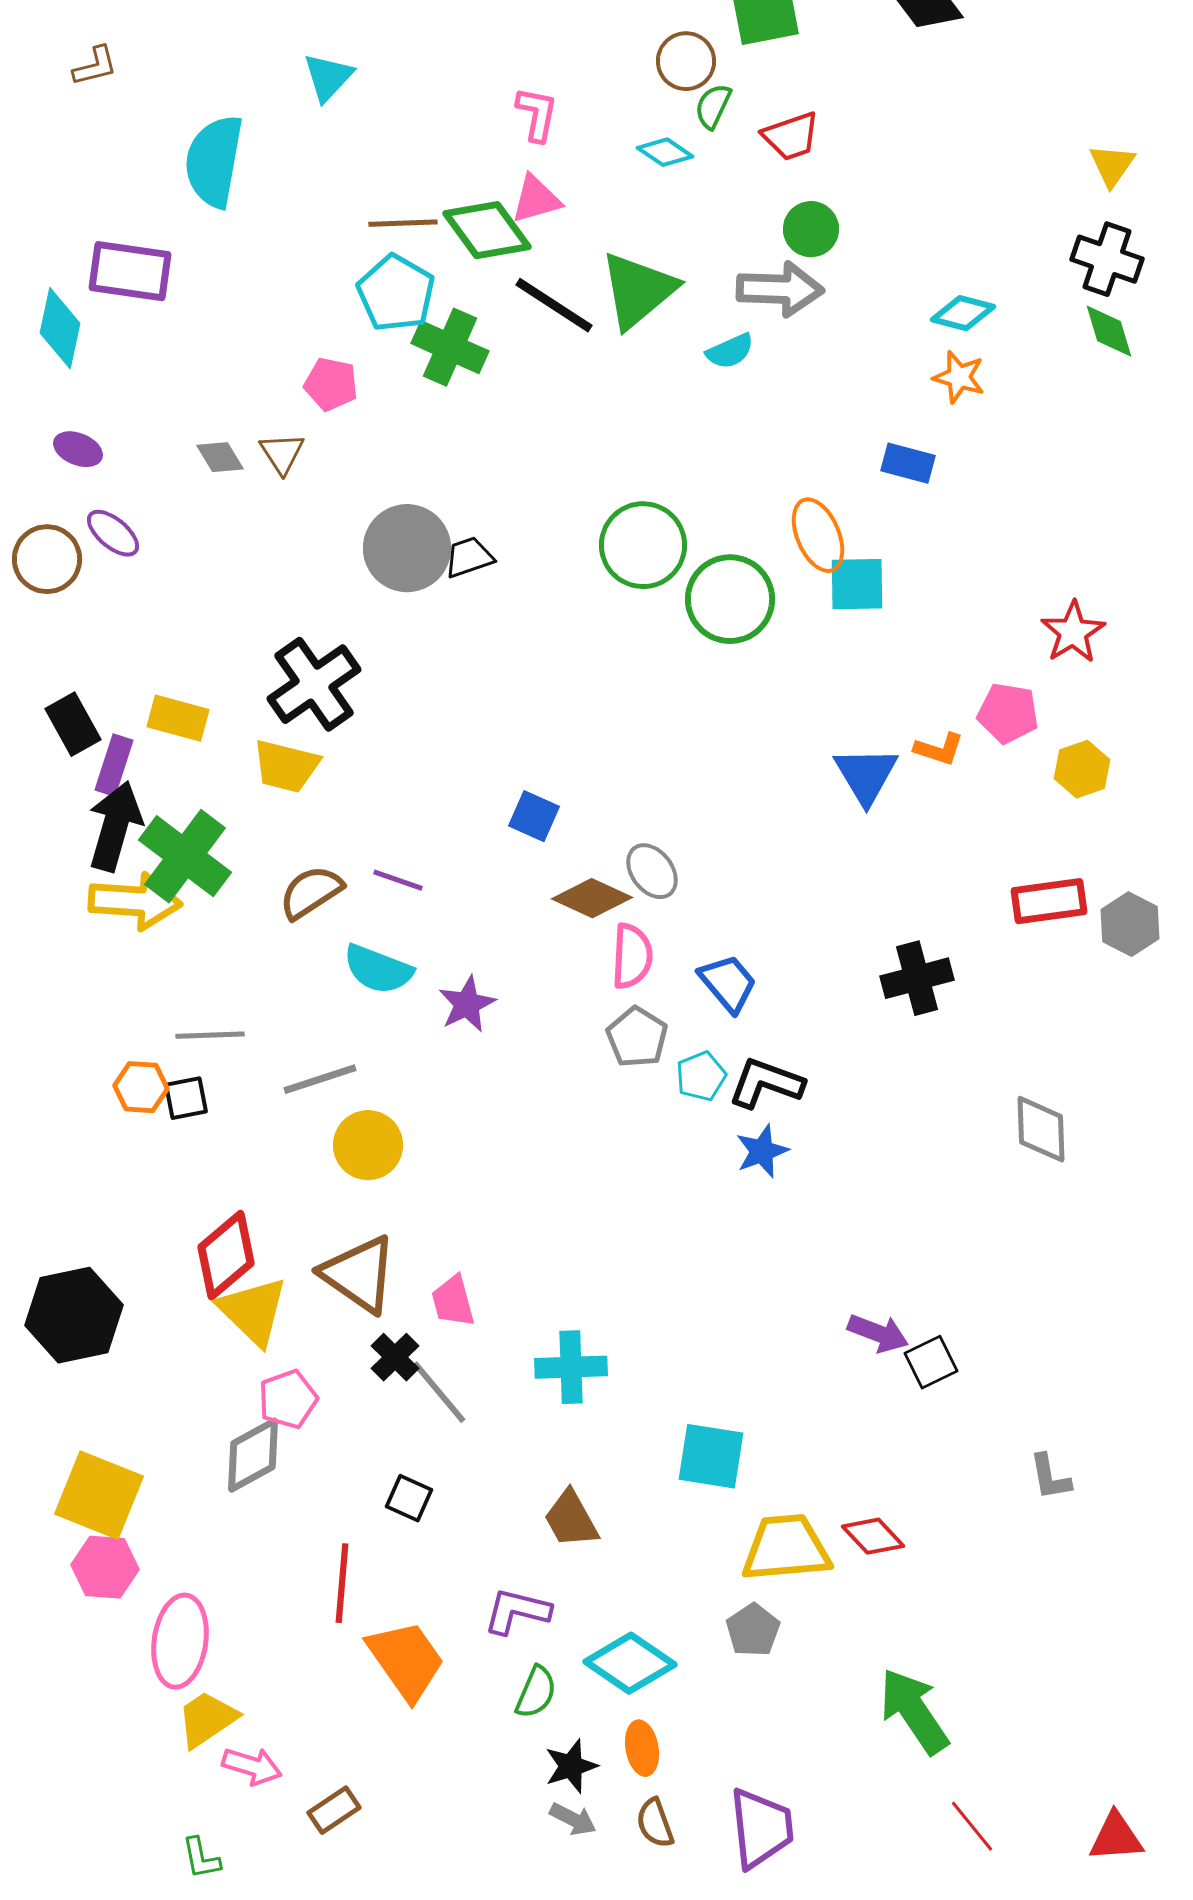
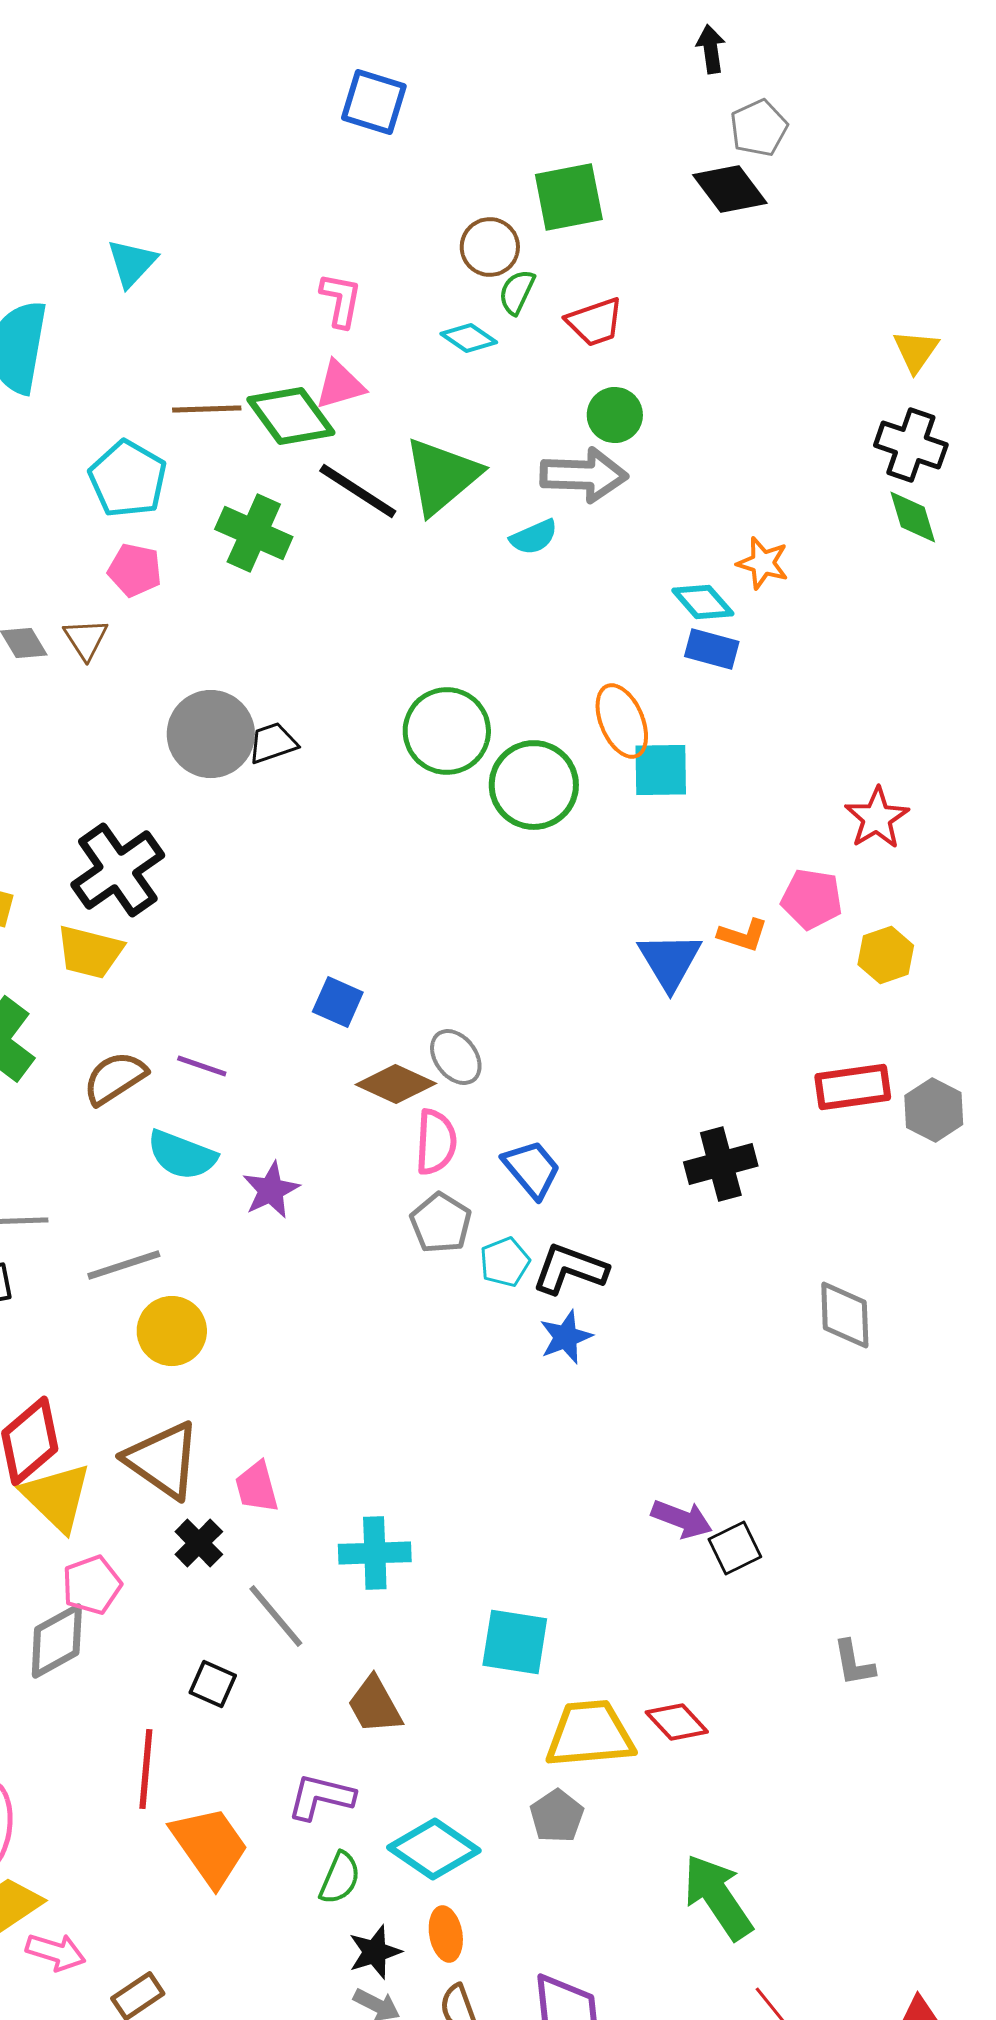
cyan pentagon: (396, 293) -> (128, 479), moved
cyan diamond: (963, 313) -> (703, 602), moved, turned 34
gray line: (439, 1392) -> (276, 1616), moved

